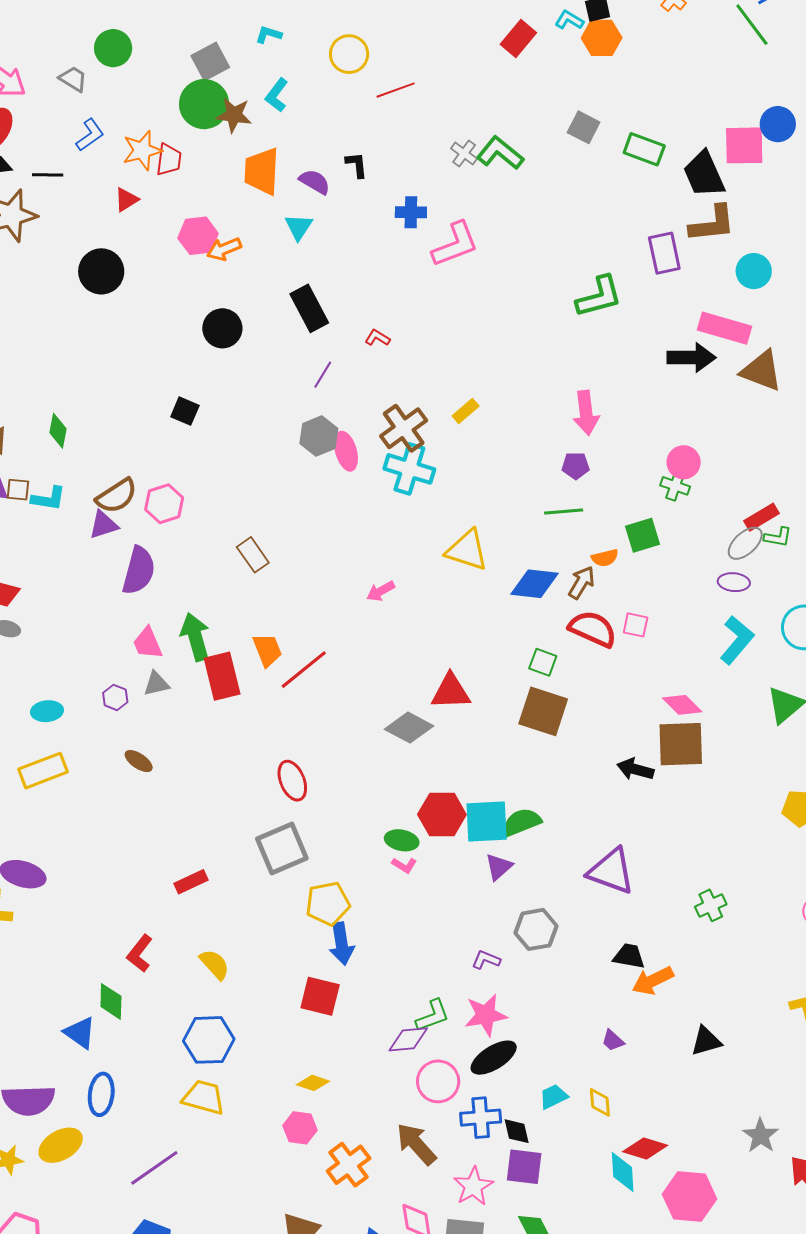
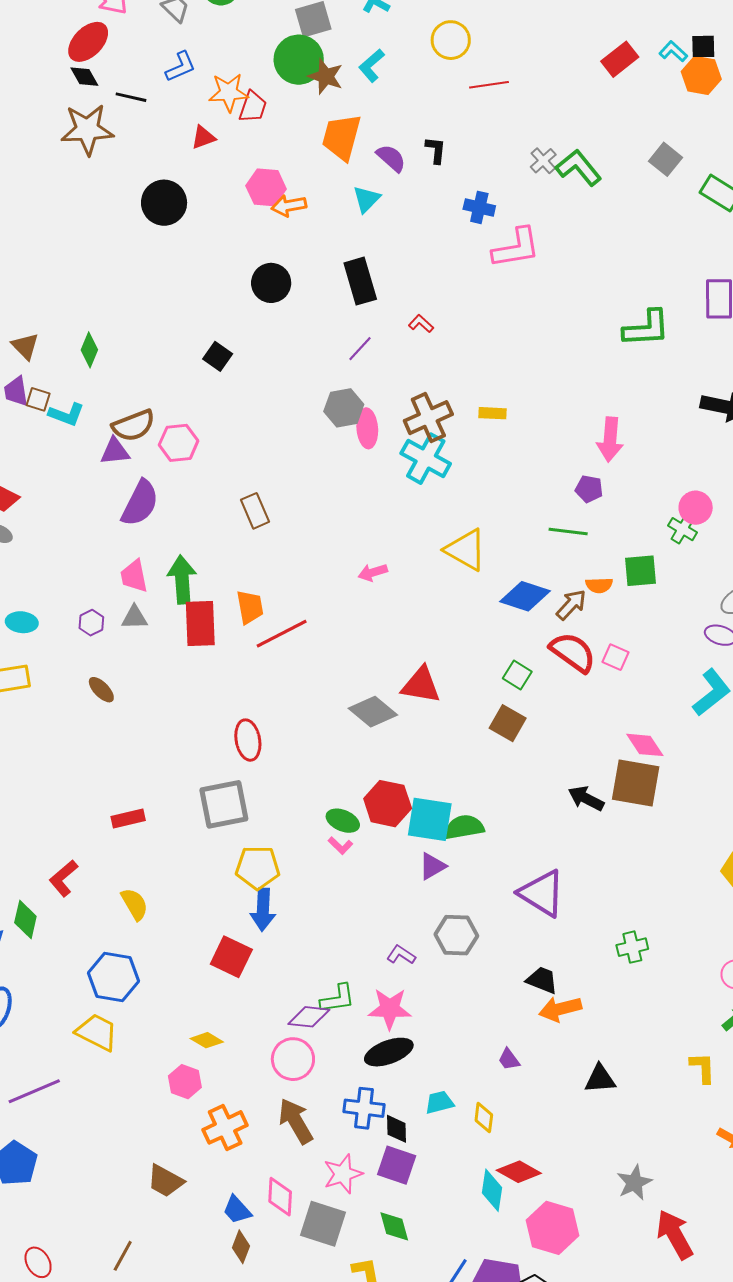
yellow rectangle: (466, 411) -> (492, 413), turned 32
brown square: (543, 711) -> (508, 723), size x0.7
pink circle: (438, 1081) -> (293, 1059), moved

